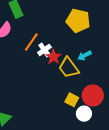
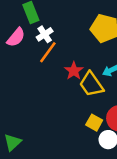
white cross: (44, 50) -> (45, 34), moved

